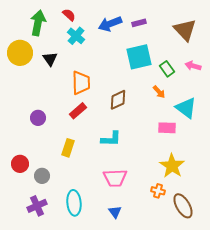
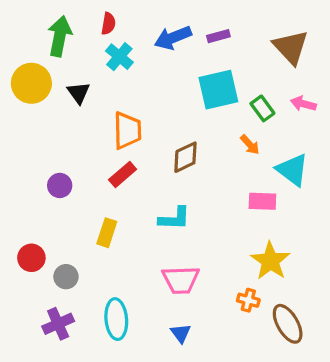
red semicircle: (69, 15) -> (108, 24), turned 56

